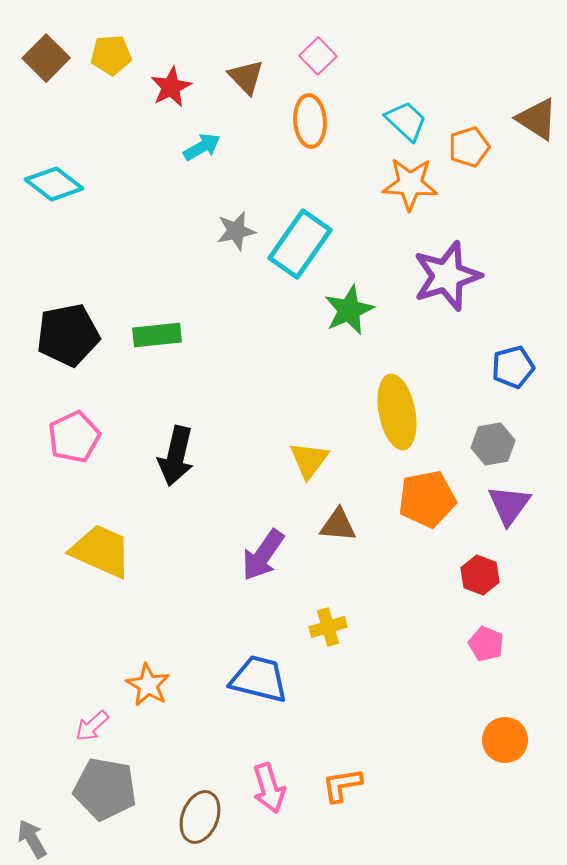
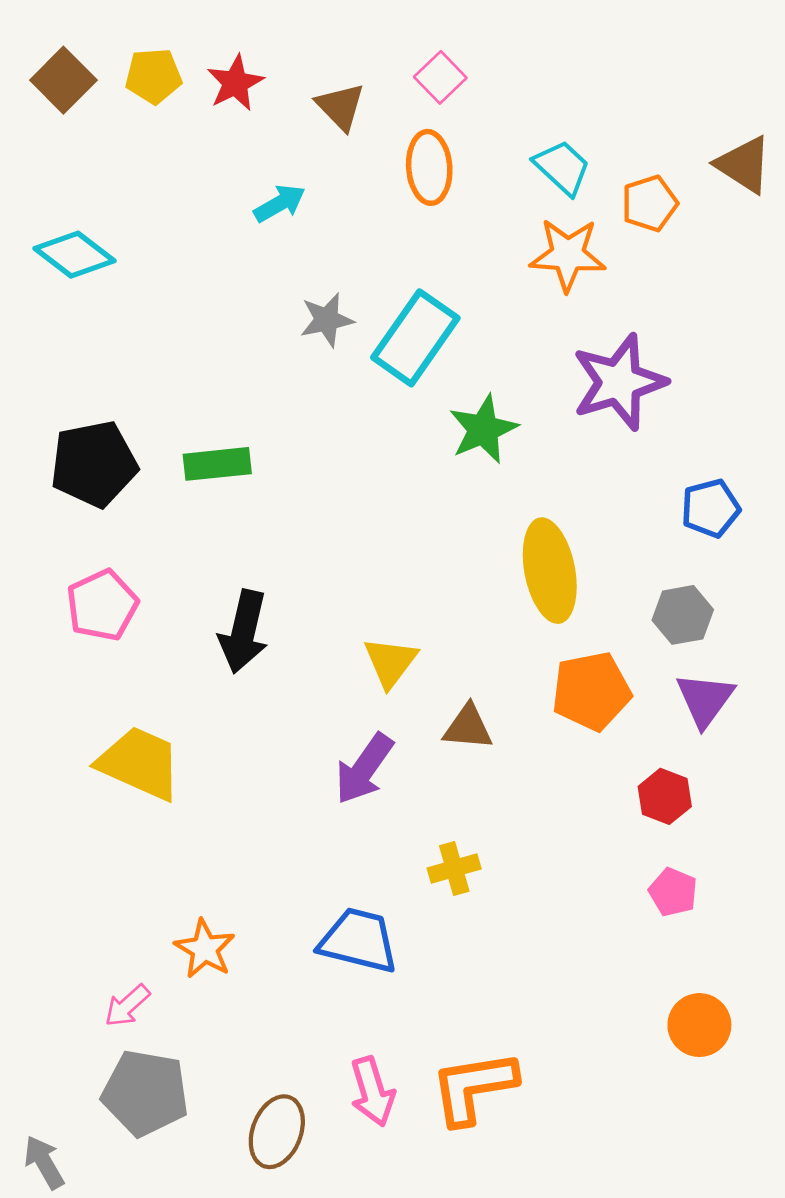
red star: (171, 87) -> (235, 83), moved
yellow triangle: (309, 460) -> (390, 662), moved
orange L-shape: (342, 785) -> (474, 1087), size x1.6

